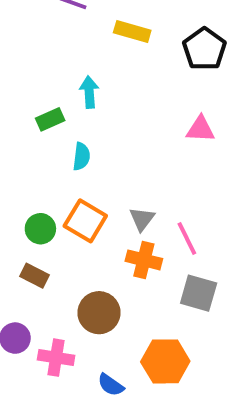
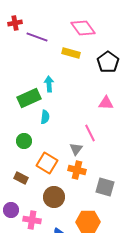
green rectangle: (50, 119) -> (29, 98), size x1.6
orange square: (85, 221) -> (47, 163), moved
green circle: (40, 229) -> (24, 141), moved
pink line: (187, 238) -> (90, 133), moved

